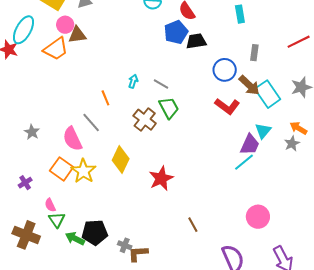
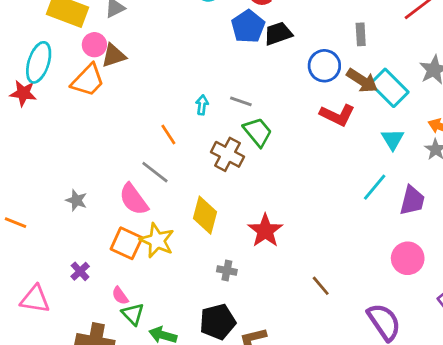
purple trapezoid: (250, 145) -> (412, 200), moved
black pentagon: (95, 232) -> (218, 322), moved
gray cross: (125, 245) -> (227, 271), moved

